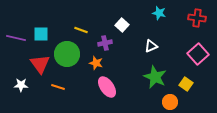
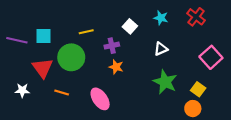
cyan star: (159, 13) -> (161, 18), moved
red cross: (197, 18) -> (196, 17), moved, turned 30
yellow line: (81, 30) -> (86, 32), turned -32
orange star: (96, 63) -> (116, 67), moved
pink ellipse: (107, 87) -> (100, 99), moved
orange circle: (170, 102) -> (193, 109), moved

